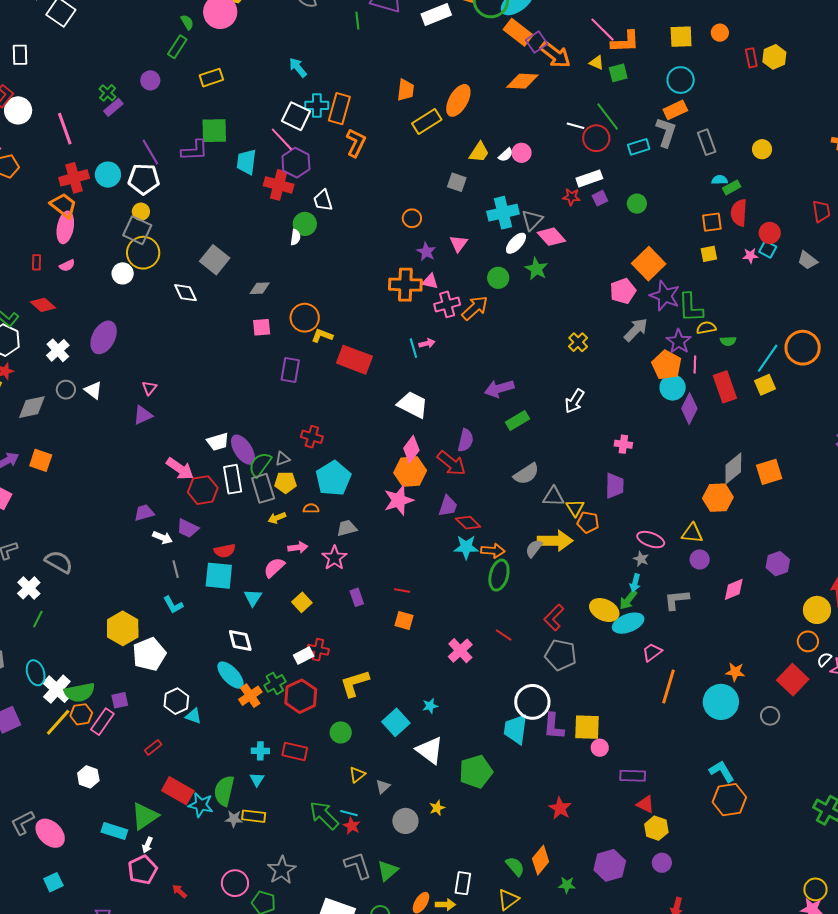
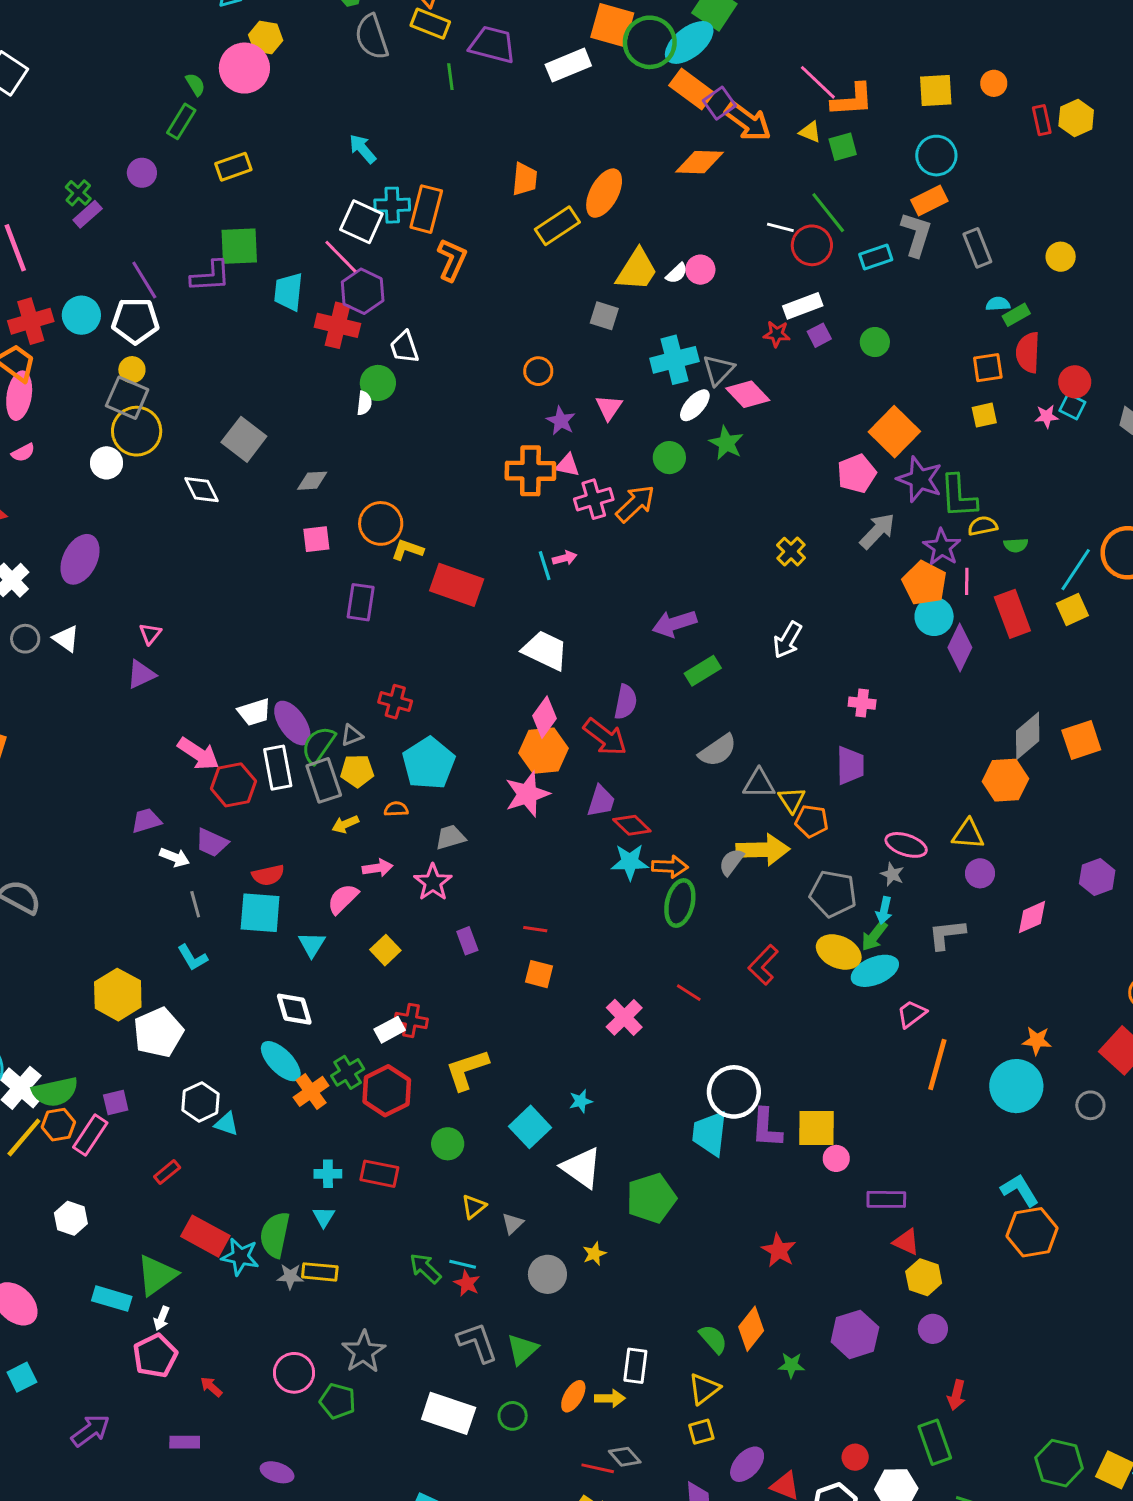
yellow trapezoid: (479, 152) -> (637, 270), size x1.4
gray pentagon: (561, 655) -> (833, 894), moved
green arrow: (324, 815) -> (425, 1268), size x0.7

